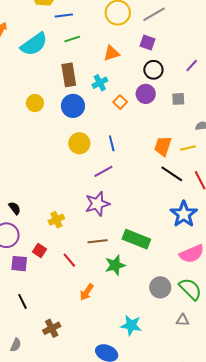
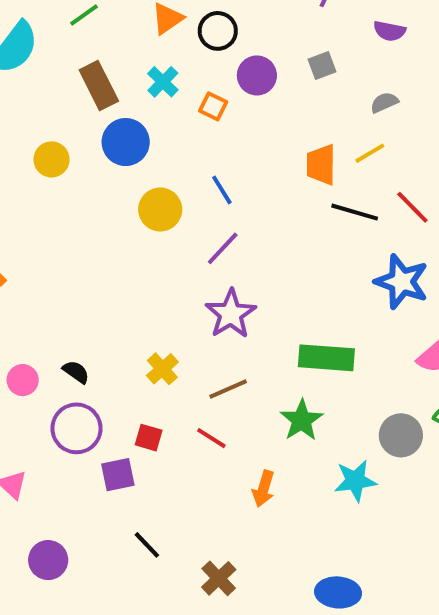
black circle: (153, 70) -> (218, 31), moved
brown line: (98, 241) -> (228, 389), moved
cyan star: (131, 325) -> (355, 481), moved

